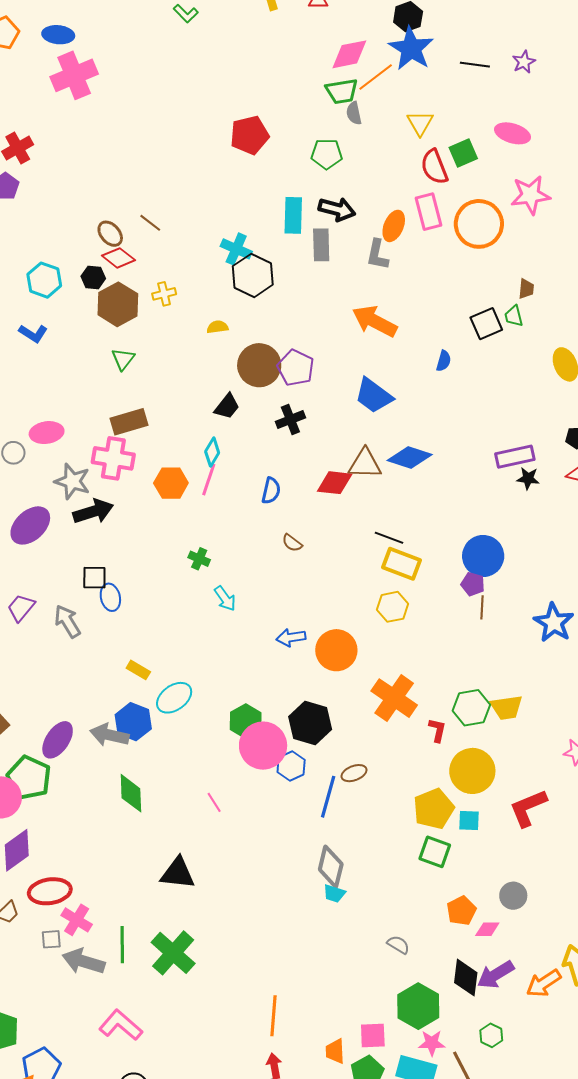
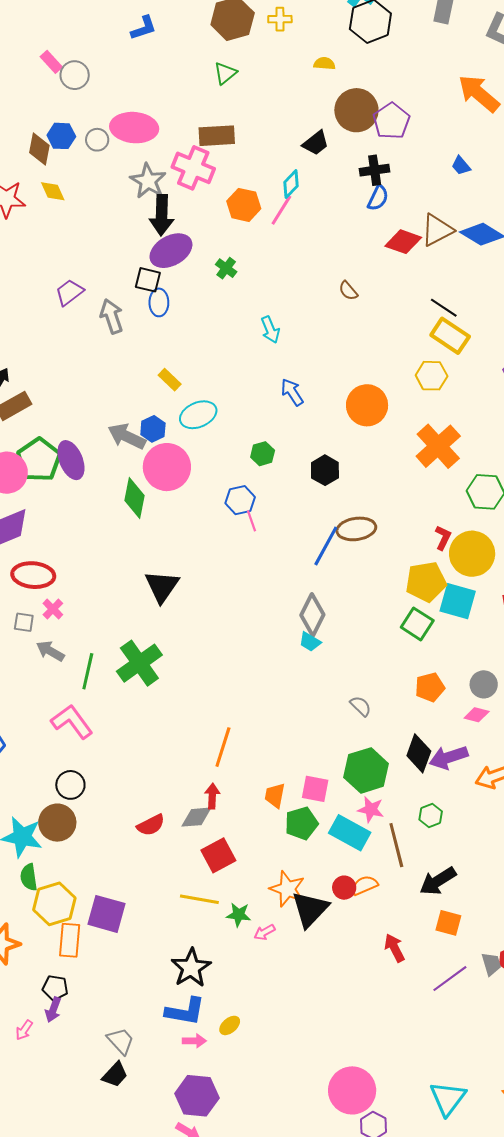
blue L-shape: (33, 333) -> (144, 28), turned -64
blue trapezoid: (374, 396) -> (461, 166), size x0.5
pink ellipse: (47, 433) -> (134, 128), size x1.4
brown triangle: (365, 464) -> (437, 230), turned -42
blue semicircle: (271, 491) -> (378, 198), moved
black arrow: (93, 511) -> (162, 215), turned 96
purple ellipse: (30, 525) -> (171, 251), moved
green cross: (199, 559) -> (226, 268), moved
blue arrow: (291, 637) -> (292, 392), moved, turned 52
orange cross: (394, 698) -> (438, 446), moved
green hexagon: (246, 721) -> (263, 454), size x0.7
blue hexagon: (133, 722) -> (153, 429), size x0.7
black hexagon: (310, 723) -> (325, 470), size x0.7
red L-shape: (437, 730) -> (443, 538), moved
purple ellipse: (58, 740) -> (71, 460), moved, turned -69
pink circle: (263, 746) -> (167, 467), moved
blue hexagon: (291, 766) -> (240, 500), moved
brown ellipse: (354, 773) -> (356, 529), size x1.5
pink line: (214, 802) -> (251, 521), moved
cyan square: (469, 821) -> (458, 601), size x1.6
black triangle: (178, 873) -> (162, 586), turned 45
pink cross: (77, 920) -> (53, 609), size x0.7
pink diamond: (487, 929) -> (477, 715), moved
green line: (122, 945) -> (88, 671), moved
gray arrow: (84, 961) -> (50, 651), size x0.7

